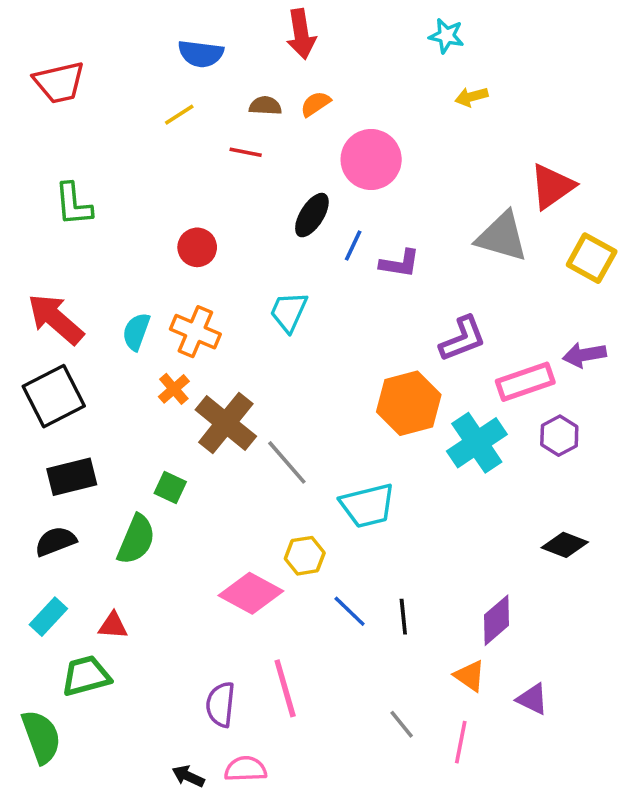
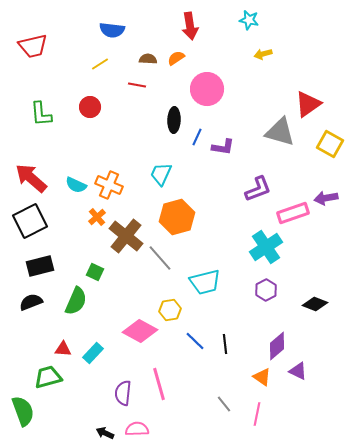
red arrow: (301, 34) -> (190, 26), moved
black ellipse: (312, 215) -> (174, 120), turned -30
red circle: (197, 247) -> (90, 107), moved
cyan semicircle: (136, 332) -> (76, 185), turned -85
orange hexagon: (409, 403) -> (177, 217), moved
purple hexagon: (559, 436) -> (266, 290), moved
cyan rectangle: (48, 617) -> (93, 353), moved
purple triangle: (532, 699) -> (298, 371), moved

